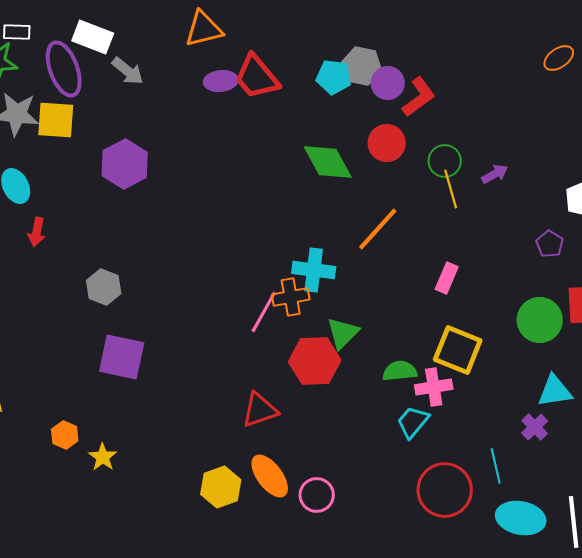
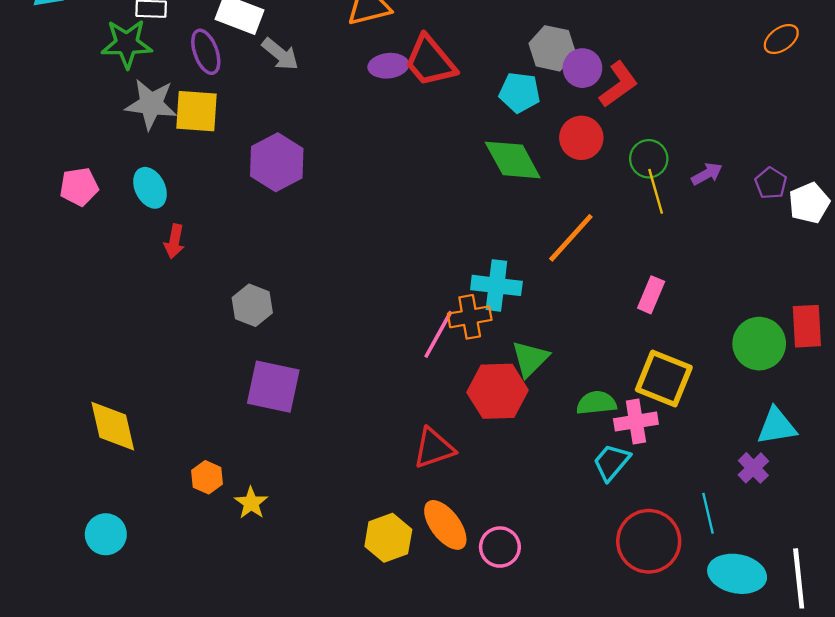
purple ellipse: (64, 69) -> (206, 52), size x0.7
cyan pentagon: (334, 77) -> (520, 92), moved
purple pentagon: (550, 244) -> (771, 183), moved

